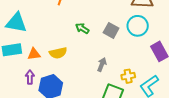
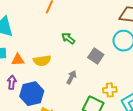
gray square: (111, 30) -> (96, 56), moved
gray arrow: (102, 65) -> (72, 77), moved

